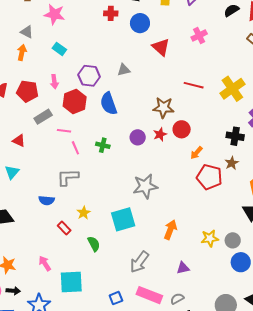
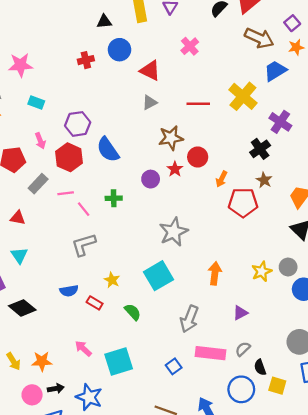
red cross: (111, 13) -> (86, 60), moved
gray triangle: (124, 70) -> (150, 102), moved
black cross: (235, 136) -> (260, 149), turned -30
blue semicircle: (47, 200) -> (69, 291), moved

